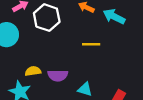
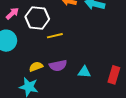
yellow line: (91, 44) -> (55, 36), moved

